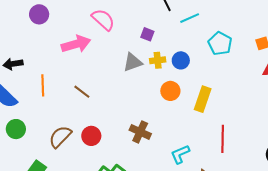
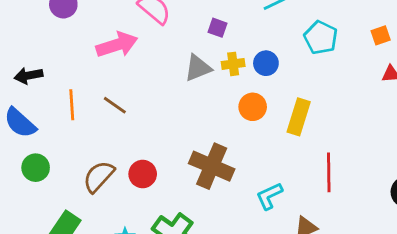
brown line: (82, 92) -> (115, 105), moved
brown cross: (140, 132) -> (212, 166), size x1.4

